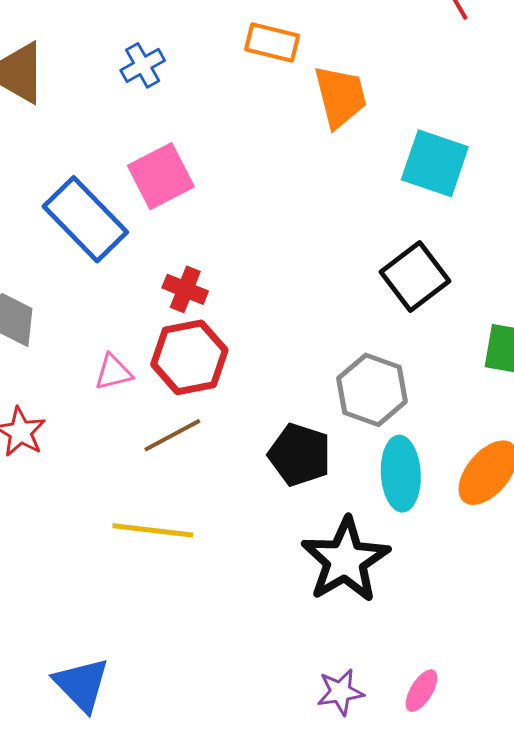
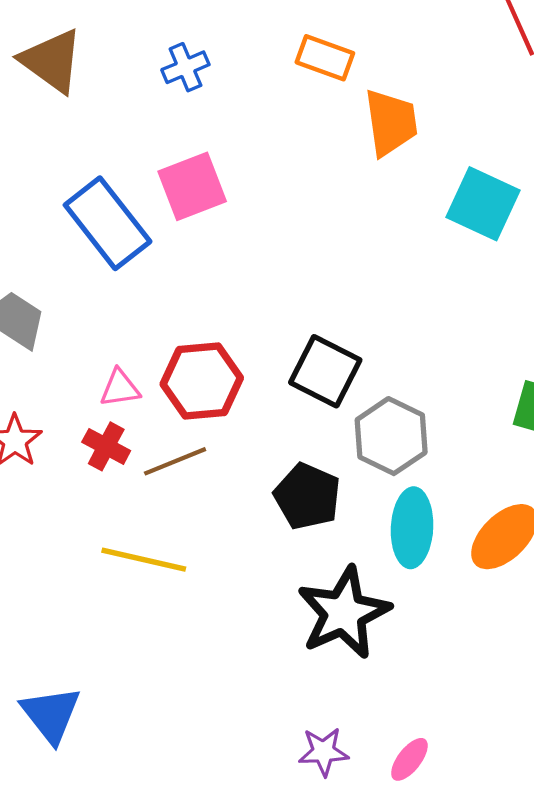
black square: (415, 277) -> (325, 371), moved, turned -32
red cross: (185, 289) -> (106, 446), moved

